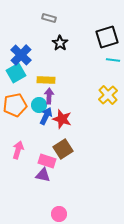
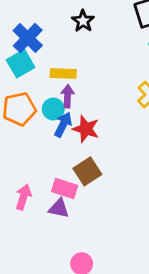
pink arrow: (18, 150) -> (23, 197), moved

